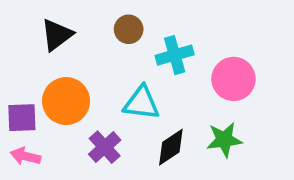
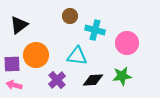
black triangle: (57, 35) -> (19, 25), moved
cyan cross: (175, 55) -> (95, 30), turned 30
black diamond: (171, 147) -> (93, 80), turned 30

